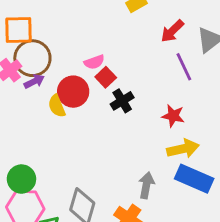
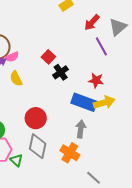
pink semicircle: (94, 62) -> (12, 57), moved
red circle: (73, 92) -> (36, 118), moved
blue rectangle: (194, 179) -> (84, 102), moved

